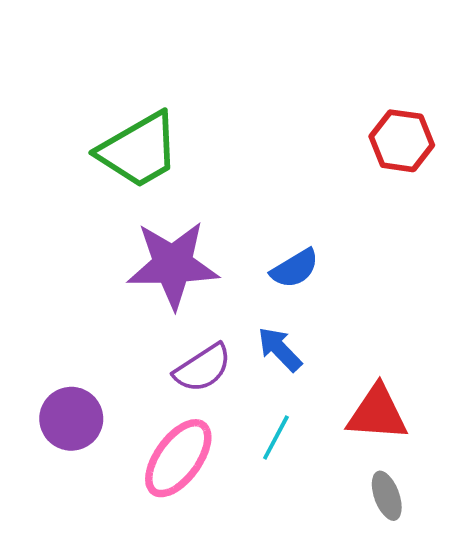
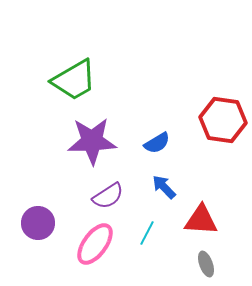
red hexagon: (402, 141) -> (223, 120), moved, size x1.4
blue arrow: (280, 349) -> (164, 187), moved

